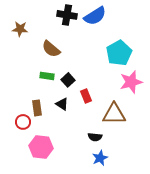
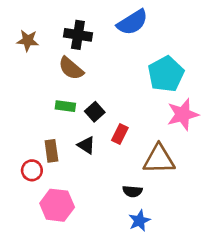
black cross: (67, 15) -> (78, 35), moved
red rectangle: (86, 96) -> (120, 134), turned 48

